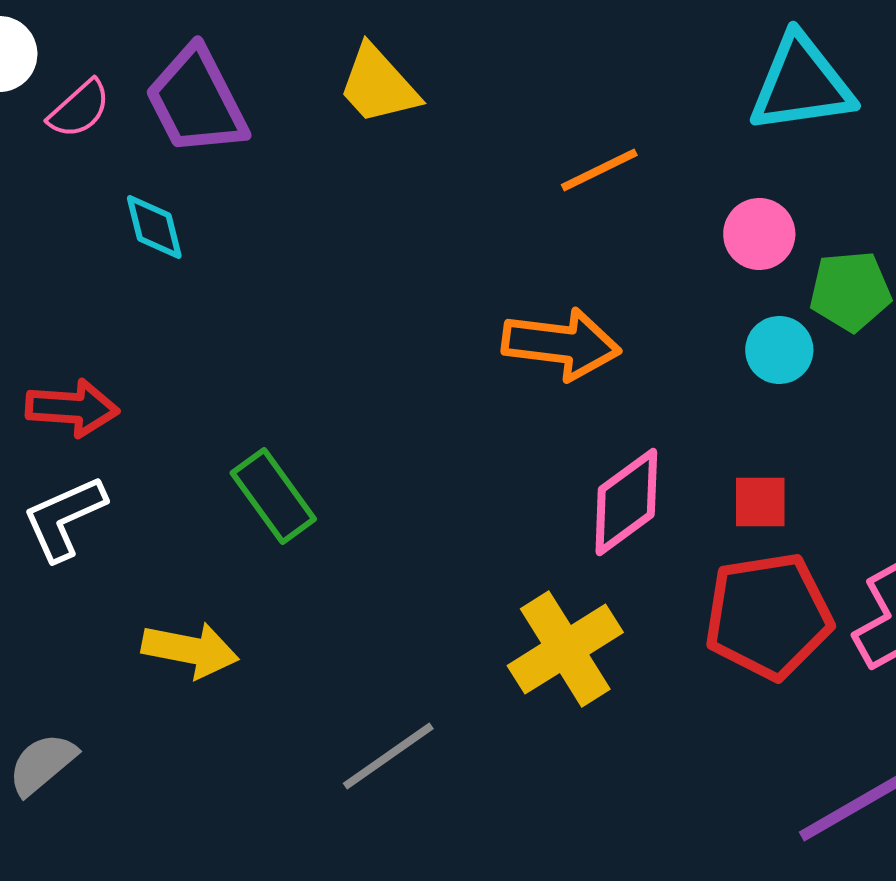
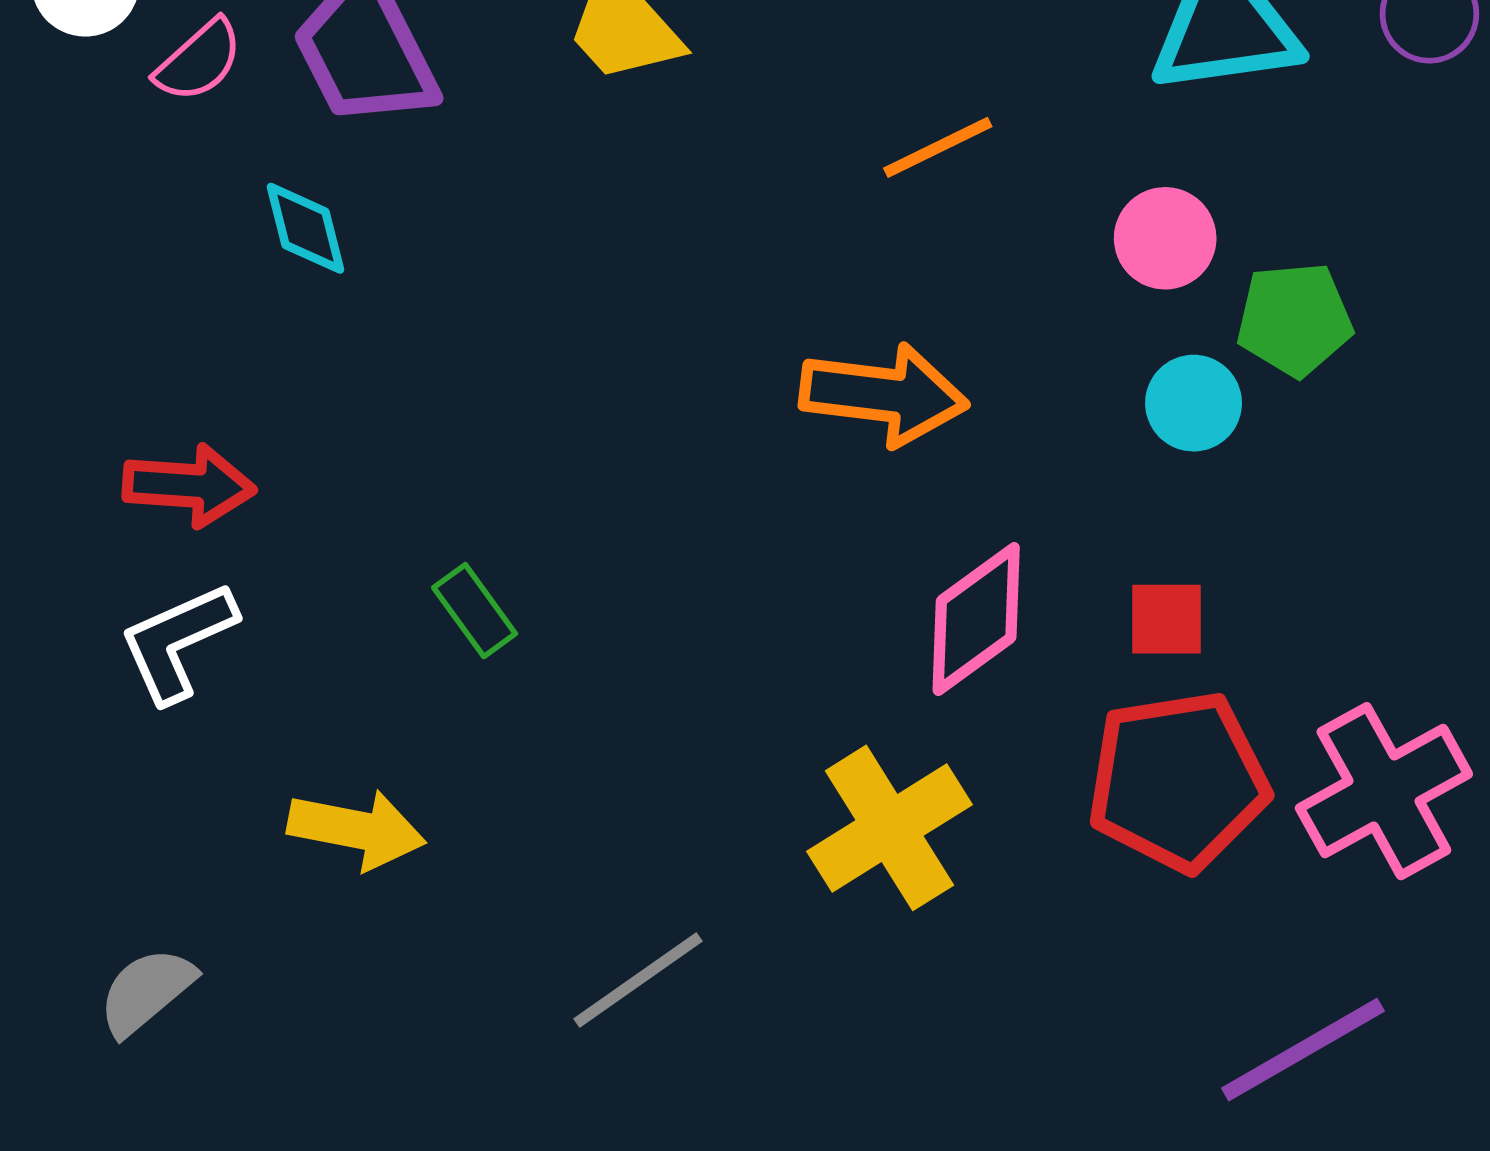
green rectangle: (273, 496) -> (475, 611), size x0.7

